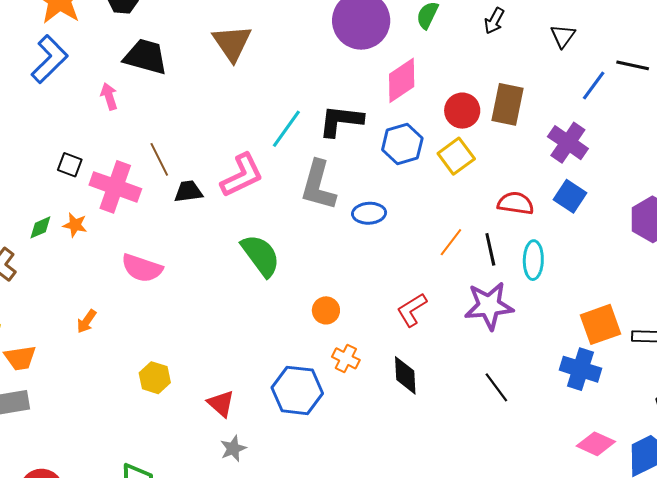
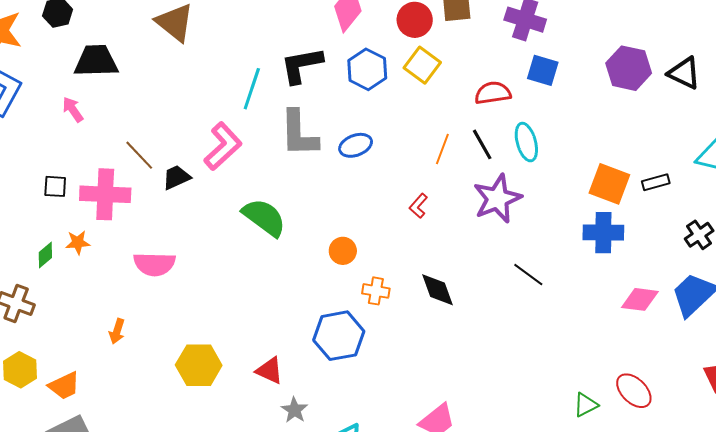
red L-shape: (412, 310) -> (418, 206), moved, size x0.7
orange square: (600, 324) -> (609, 184), turned -33
yellow hexagon: (155, 378) -> (199, 365), size x1.4

